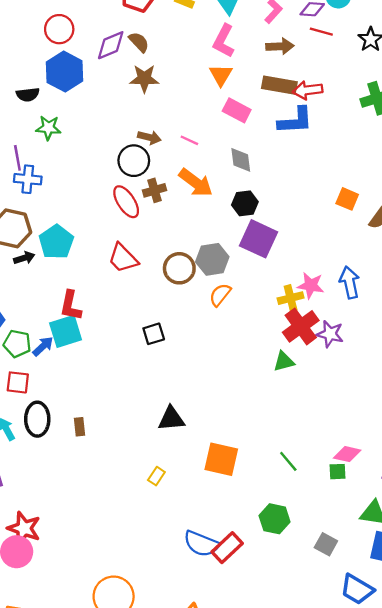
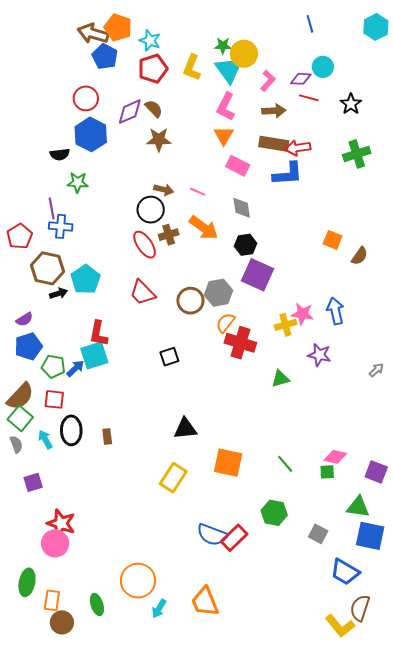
red cross: (301, 326) -> (240, 343), moved, turned -36
yellow rectangle: (156, 476) -> (173, 478), size x1.8

